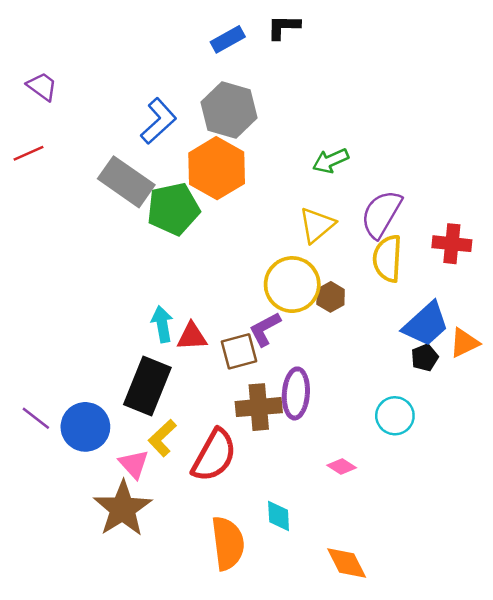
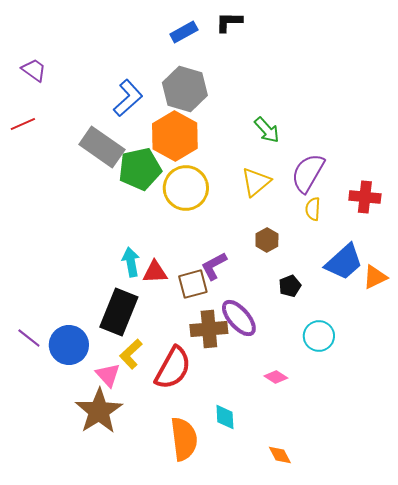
green arrow: (331, 161) -> (267, 130), turned -108
yellow semicircle: (387, 259) -> (313, 209), size x0.6
yellow circle: (292, 285) -> (186, 188), moved
black pentagon: (425, 358) -> (290, 286), moved
purple ellipse: (296, 393) -> (239, 318), turned -45
orange diamond: (347, 563) -> (280, 455), size x0.7

